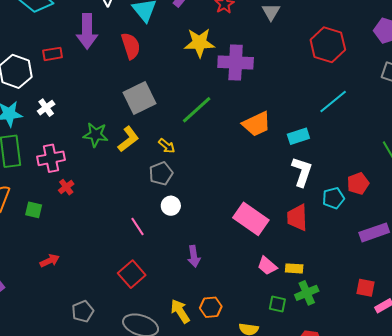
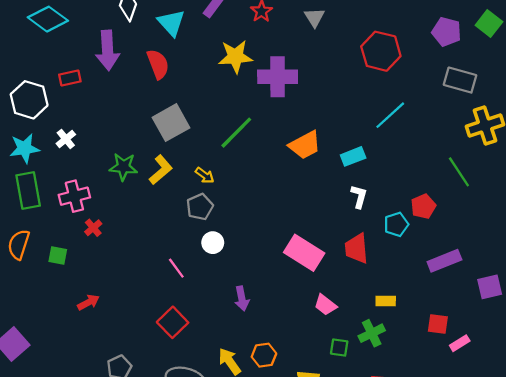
white L-shape: (302, 172) -> (359, 196), size x0.7
red arrow: (50, 261) -> (88, 302), moved
yellow rectangle: (294, 268) -> (386, 301), moved

